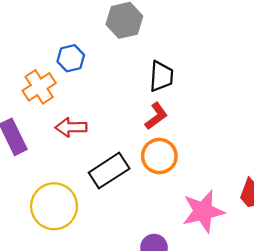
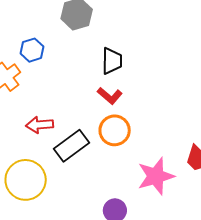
red L-shape: (156, 116) -> (110, 96), turned 80
red arrow: (71, 127) -> (40, 125), moved

